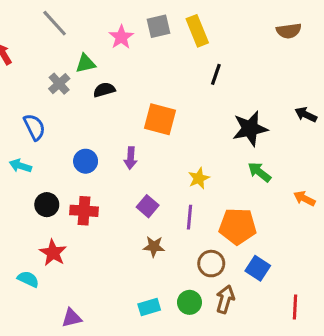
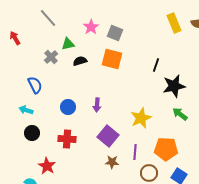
gray square: (158, 26) -> (115, 33), moved, turned 35
yellow rectangle: (197, 31) -> (174, 23), moved
black line: (216, 74) -> (156, 65), moved
orange square: (160, 119) -> (112, 59), moved
yellow star: (199, 178) -> (141, 118), size x1.5
black circle: (47, 205) -> (32, 133), moved
purple square: (148, 206) -> (108, 136), size x1.5
purple line: (190, 217) -> (135, 152), moved

